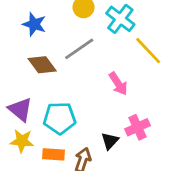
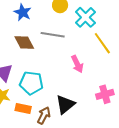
gray line: (79, 49) -> (53, 35), turned 35
pink cross: (137, 127) -> (105, 94), moved
black triangle: (110, 141) -> (65, 104), size x1.5

